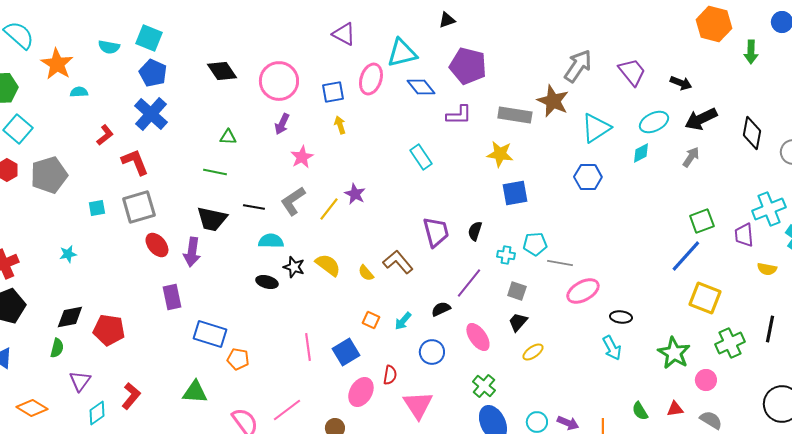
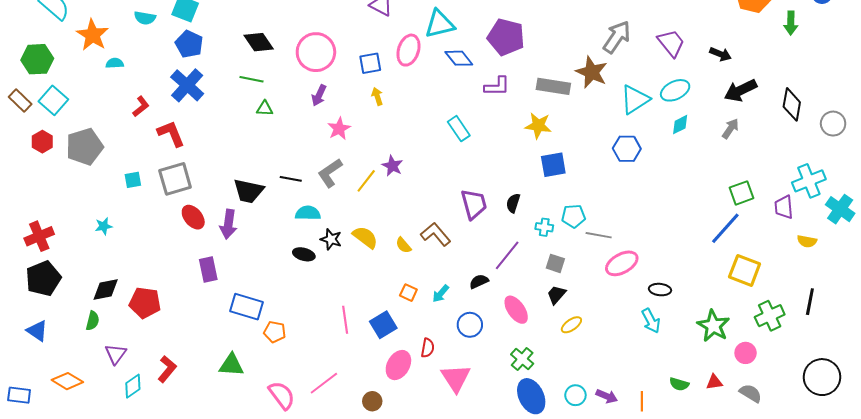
cyan ellipse: (654, 122) -> (675, 90), moved
green line: (215, 172) -> (252, 79), moved
green semicircle: (640, 411) -> (679, 384), turned -42

